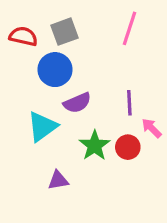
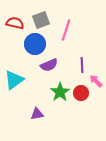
pink line: (129, 28) -> (66, 30), moved
cyan triangle: (42, 127) -> (14, 80), moved

